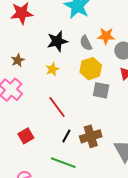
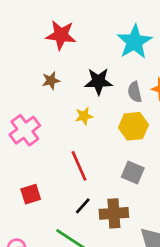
brown star: (18, 60) -> (51, 81), moved
gray square: (101, 90) -> (133, 172), moved

